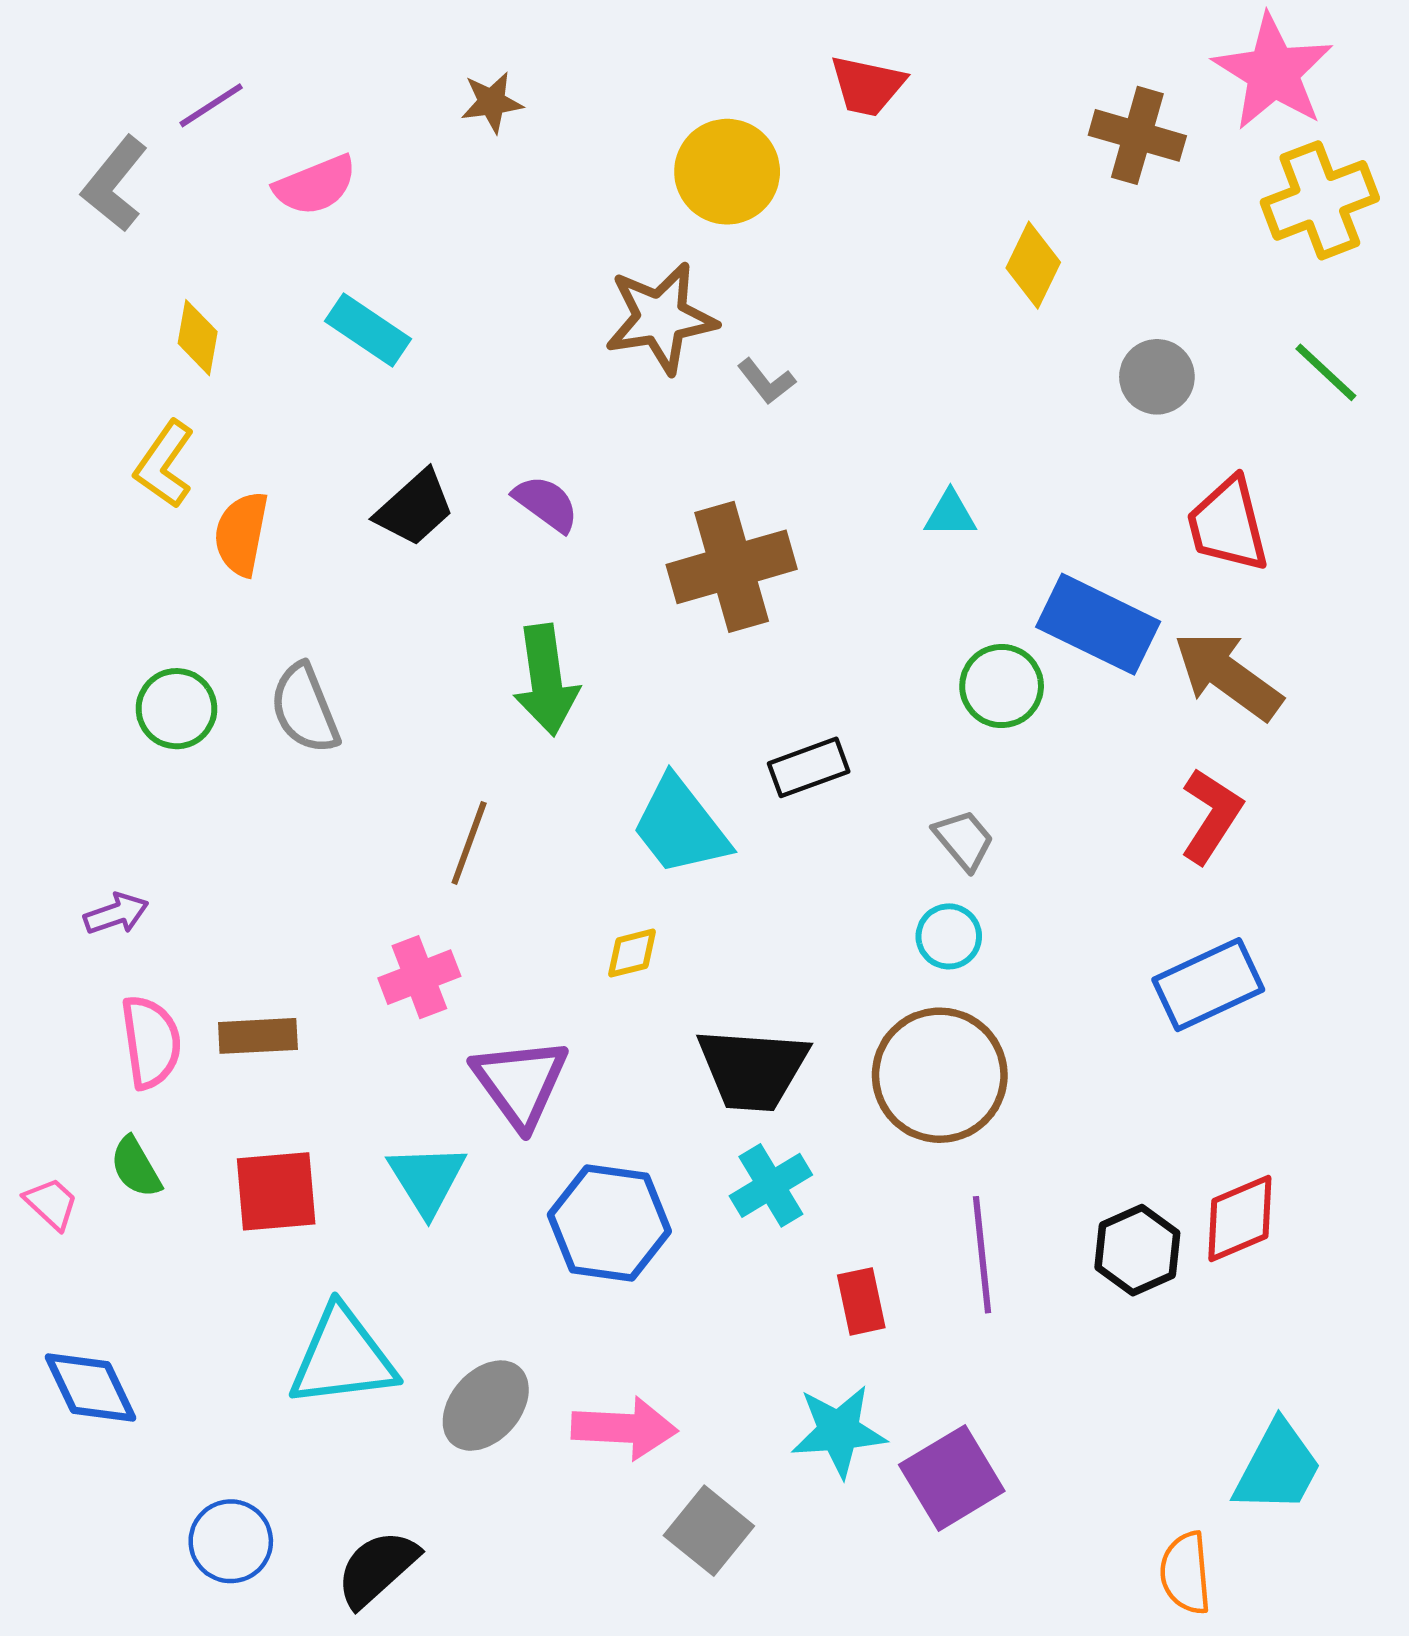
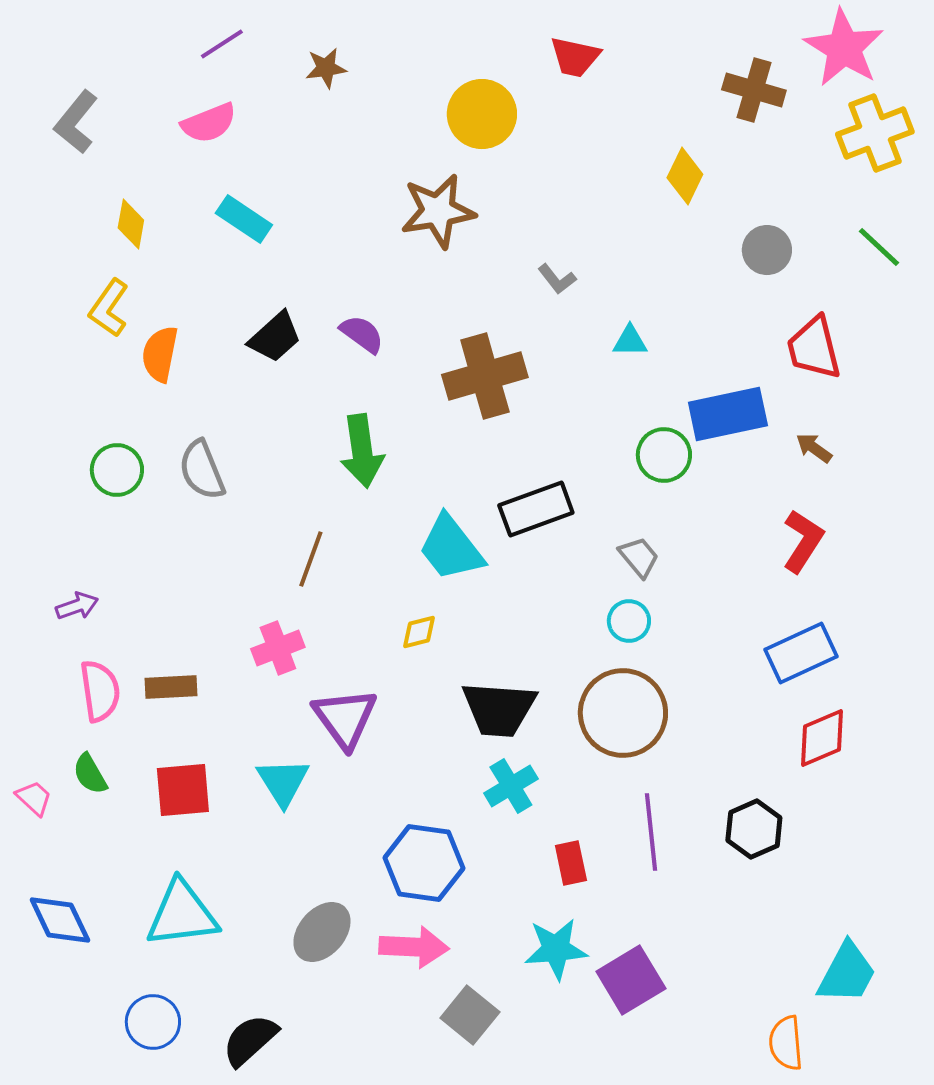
purple line: (211, 105) -> (222, 44), moved
gray L-shape: (766, 381) -> (557, 279), moved
blue rectangle: (1098, 624) -> (728, 414), turned -38
brown arrow: (1228, 675) -> (814, 448), size x0.5
black rectangle: (809, 767) -> (536, 509), size x1.4
red diamond: (1240, 1218) -> (822, 738), moved
blue hexagon: (609, 1223) -> (424, 863), moved
cyan triangle: (342, 1357) -> (182, 914), moved

